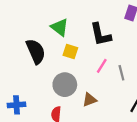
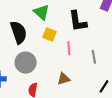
pink line: (102, 66) -> (69, 48), moved, turned -40
gray circle: (65, 85) -> (26, 63), moved

